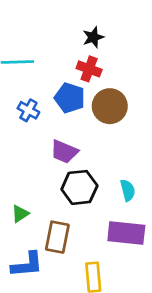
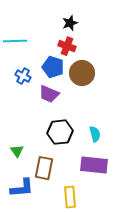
purple trapezoid: (64, 152) -> (49, 94), moved
green triangle: (20, 214) -> (17, 151), turned -32

